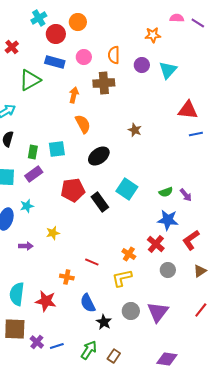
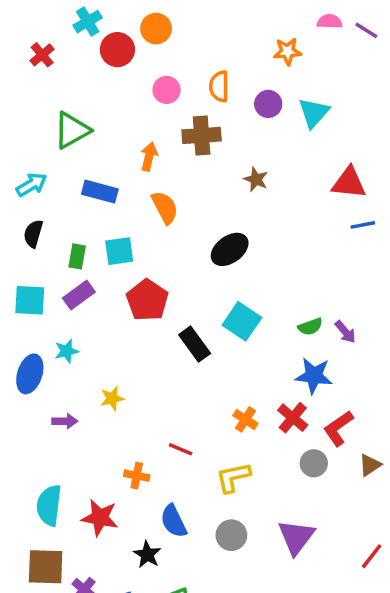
red cross: (12, 47) -> (42, 55), moved
blue rectangle: (55, 62) -> (100, 192), moved
brown star: (135, 130) -> (256, 179), moved
black ellipse: (99, 156) -> (230, 249), moved
red pentagon: (73, 190) -> (147, 300), moved, turned -30
red L-shape: (191, 240) -> (338, 428), moved
orange cross: (129, 254) -> (245, 419), moved
red line: (201, 310) -> (372, 556), moved
gray circle: (131, 311) -> (231, 535), moved
black star: (104, 322) -> (147, 554), moved

